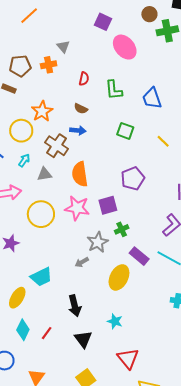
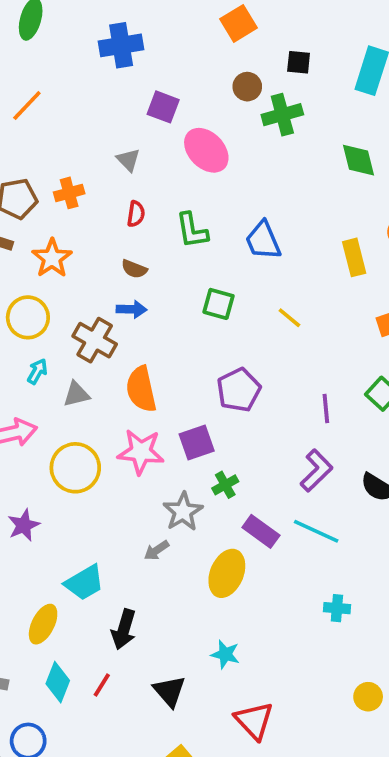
gray triangle: (63, 47) -> (128, 160), moved
orange star: (42, 111) -> (52, 258), moved
black arrow: (75, 306) -> (124, 629), moved, turned 35

